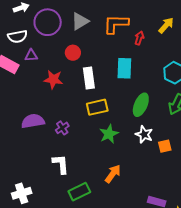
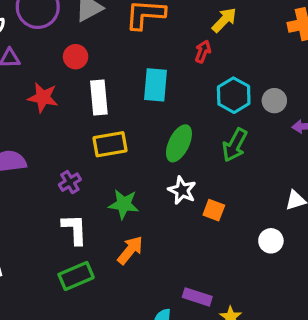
red arrow: (139, 38) -> (203, 51), moved
purple cross: (62, 128) -> (70, 182), moved
green star: (109, 134) -> (124, 204), moved, turned 30
orange square: (165, 146) -> (214, 210), turned 32
white L-shape: (61, 164) -> (75, 229), moved

